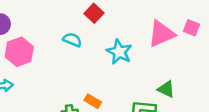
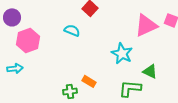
cyan star: (119, 52) -> (122, 53), moved

